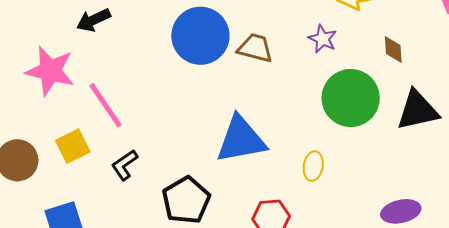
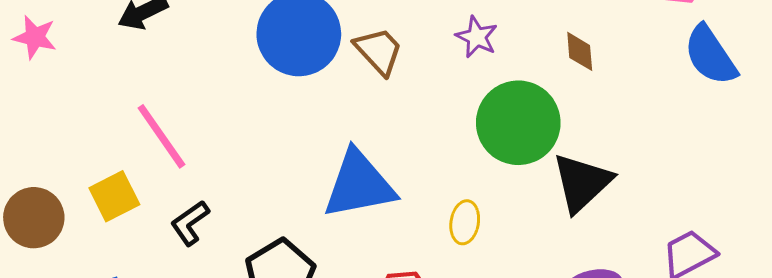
brown trapezoid: (255, 48) -> (379, 51), turned 33
pink star: (50, 71) -> (35, 37), moved, size x0.6
black triangle: (418, 110) -> (582, 183), moved, turned -30

